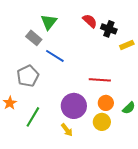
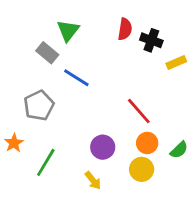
red semicircle: (90, 21) -> (125, 29), turned 56
red line: (100, 80) -> (139, 111), turned 45
purple circle: (74, 106) -> (103, 147), size x0.7

